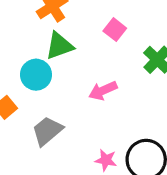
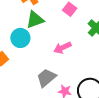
gray trapezoid: (47, 131) -> (46, 78), moved

